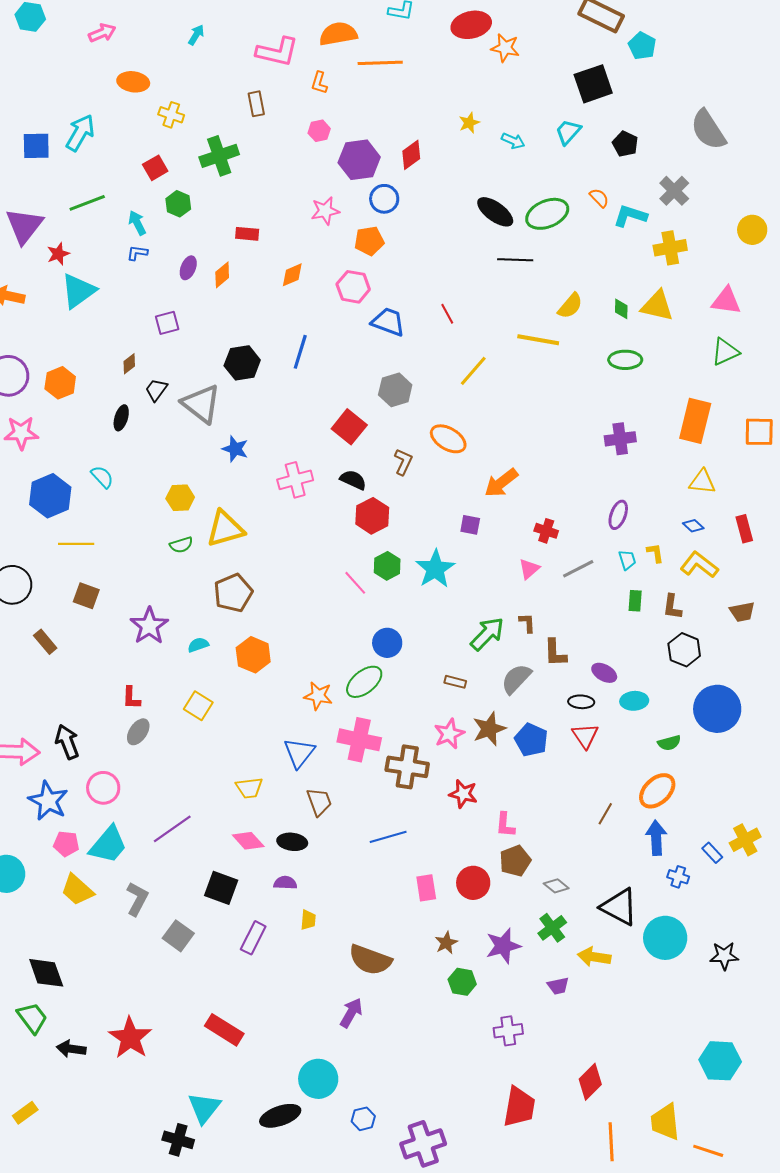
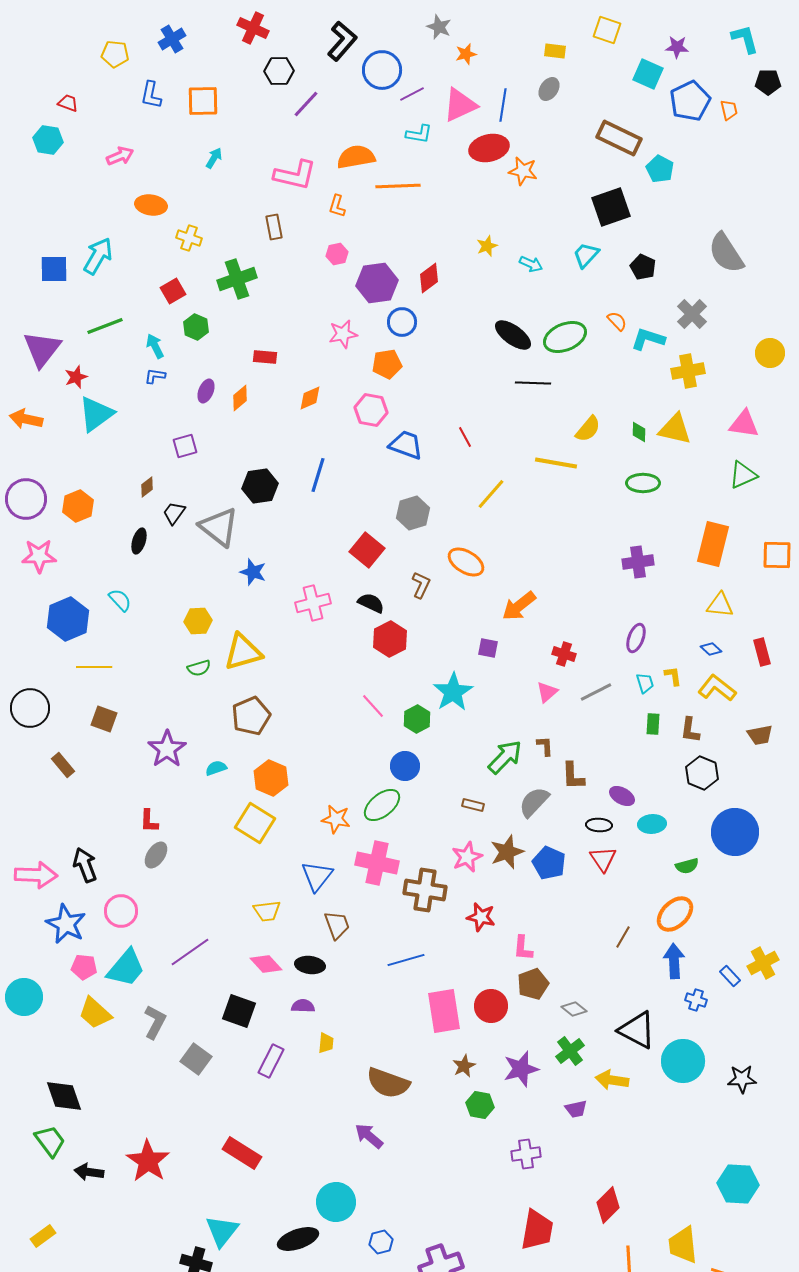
green hexagon: (387, 566) -> (417, 719), moved
yellow square: (198, 706) -> (255, 823), moved, size x1.4
pink rectangle: (426, 888) -> (444, 1011), size x1.6
purple arrow: (351, 1013) -> (369, 1136), turned -80

